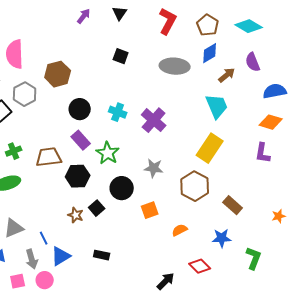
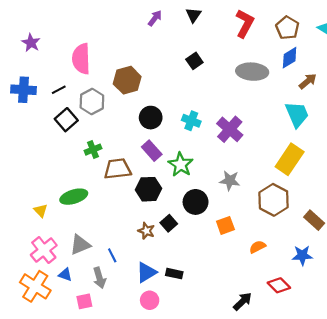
black square: (121, 56) -> (194, 61), turned 35
green cross: (14, 151) -> (93, 150), moved
blue triangle: (61, 256) -> (146, 272), moved
pink circle: (45, 280) -> (150, 300), moved

